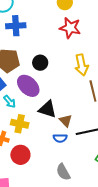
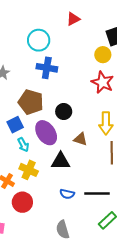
black triangle: (47, 109) -> (61, 161), turned -30
brown triangle: (66, 121) -> (80, 139), moved, turned -40

